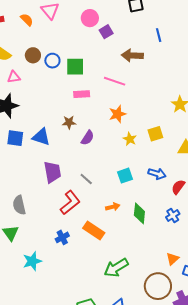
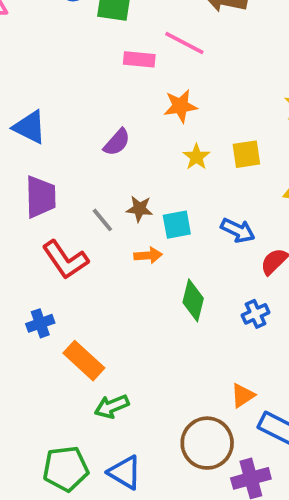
pink rectangle: (82, 94) -> (139, 59), moved
brown star: (69, 122) -> (139, 209), moved
red L-shape: (70, 203) -> (65, 260), turned 85
orange arrow: (113, 207) -> (148, 255), moved
orange rectangle: (94, 231) -> (84, 361), moved
green arrow: (116, 268) -> (112, 406), moved, size x0.7

